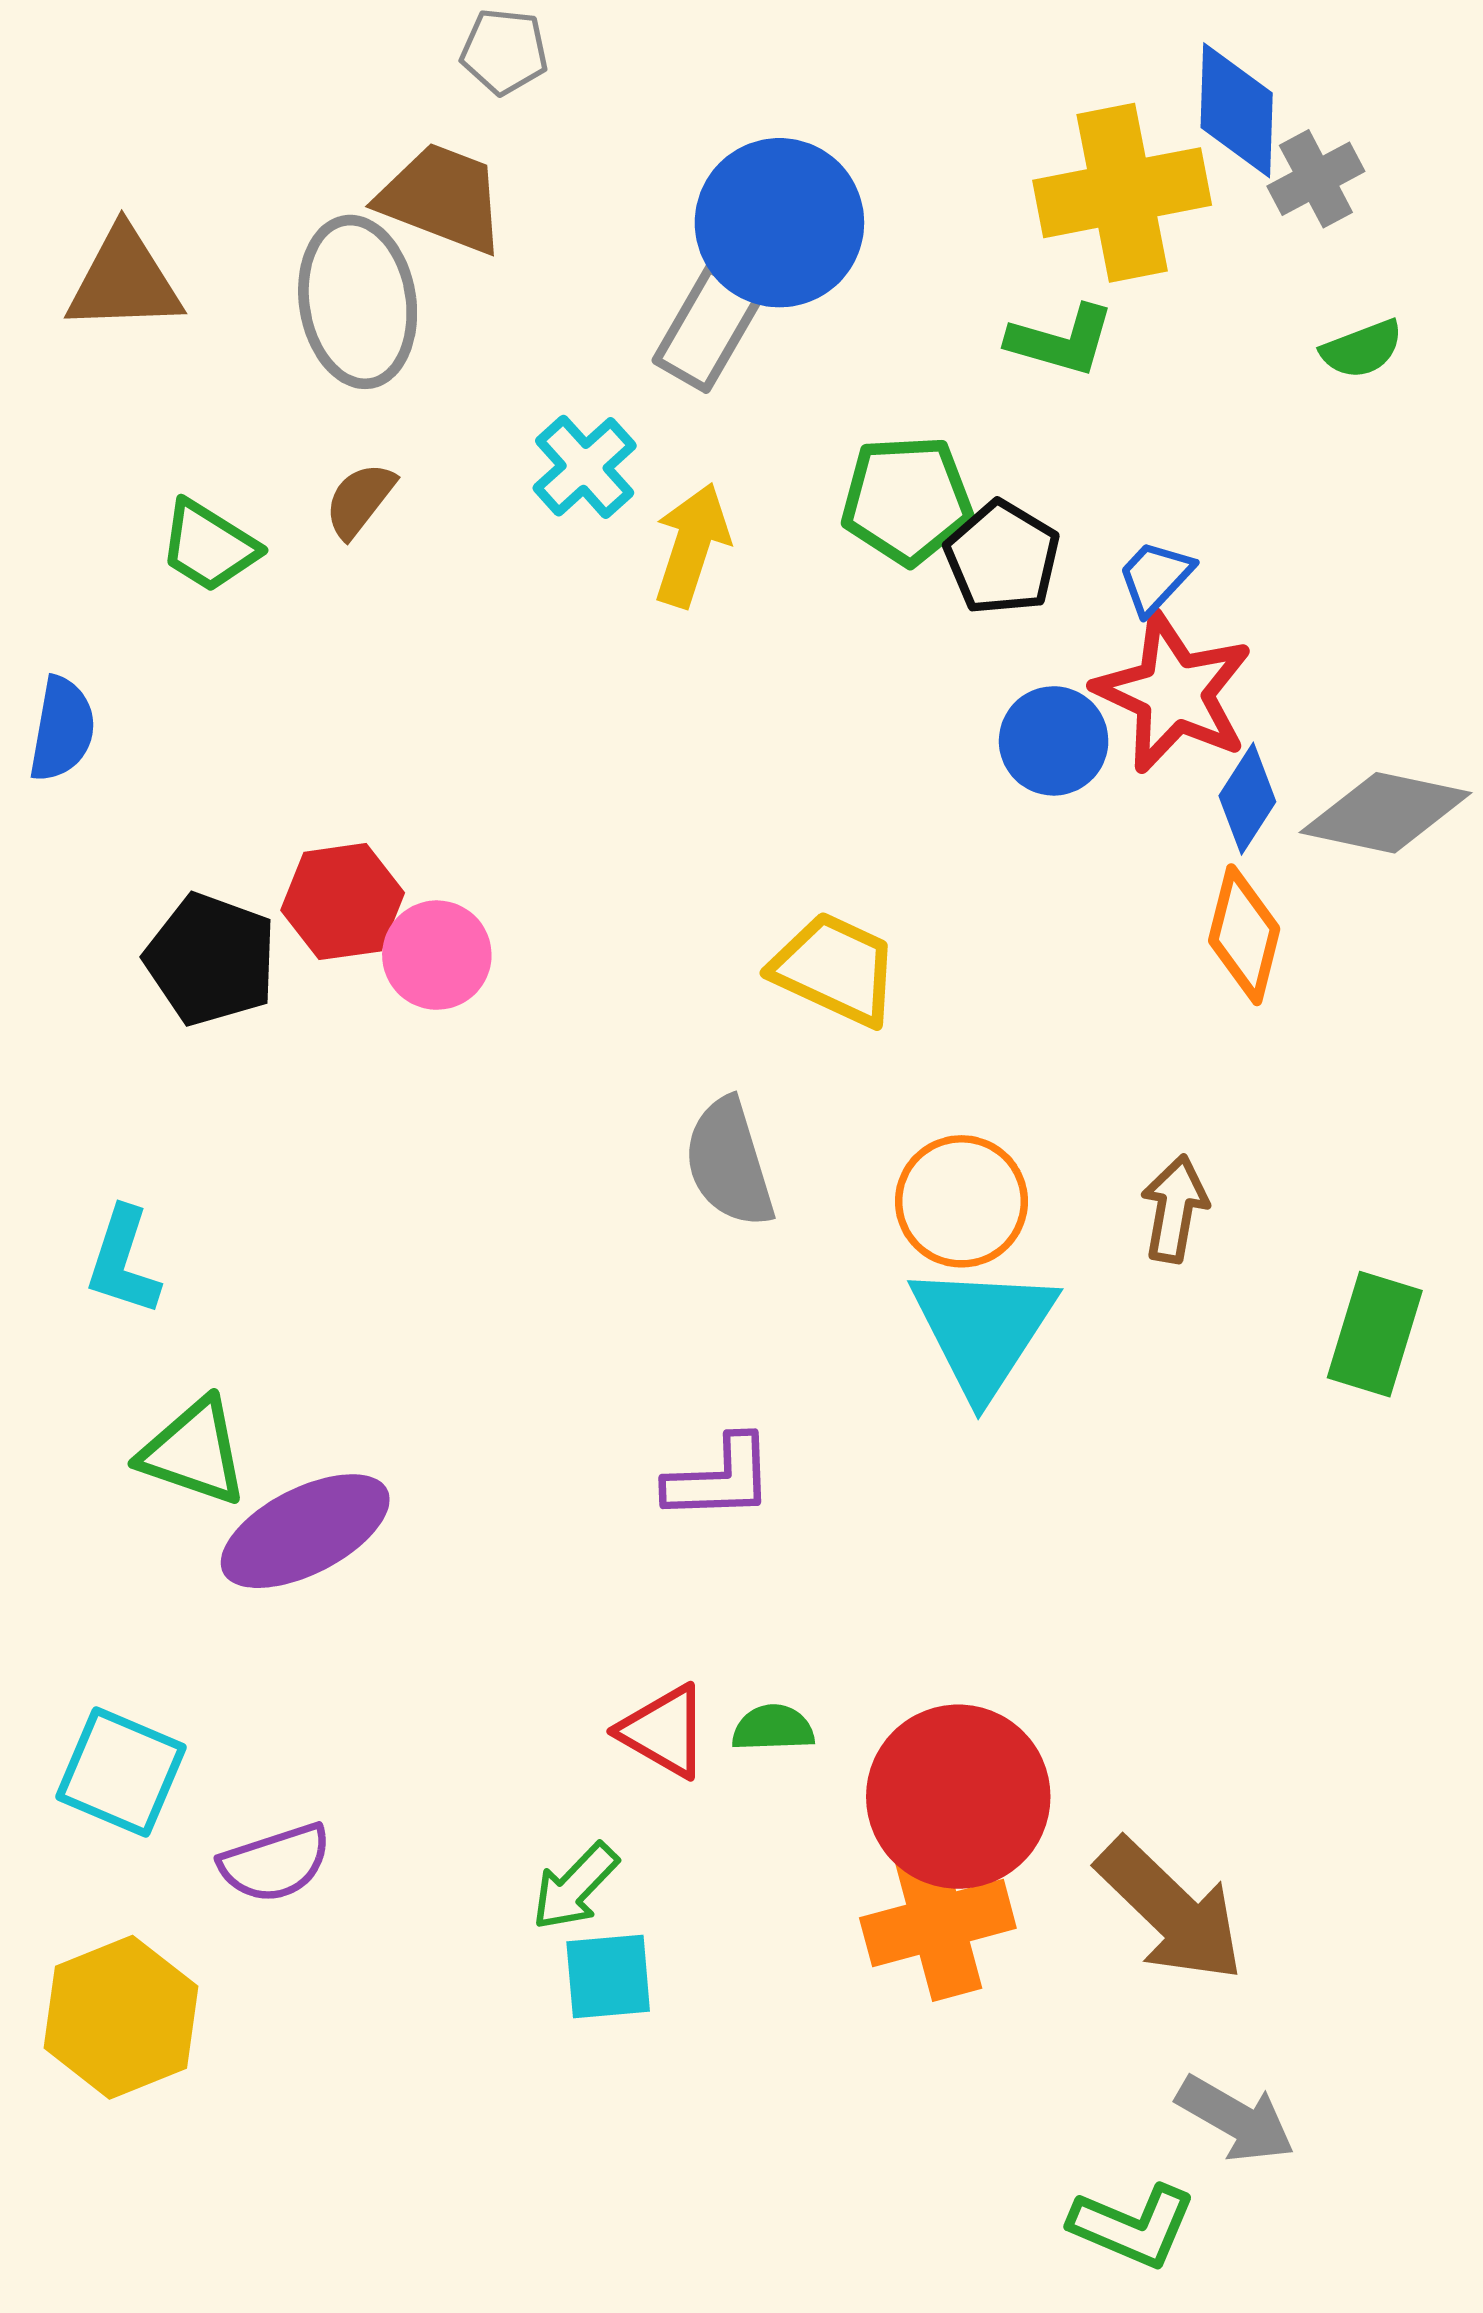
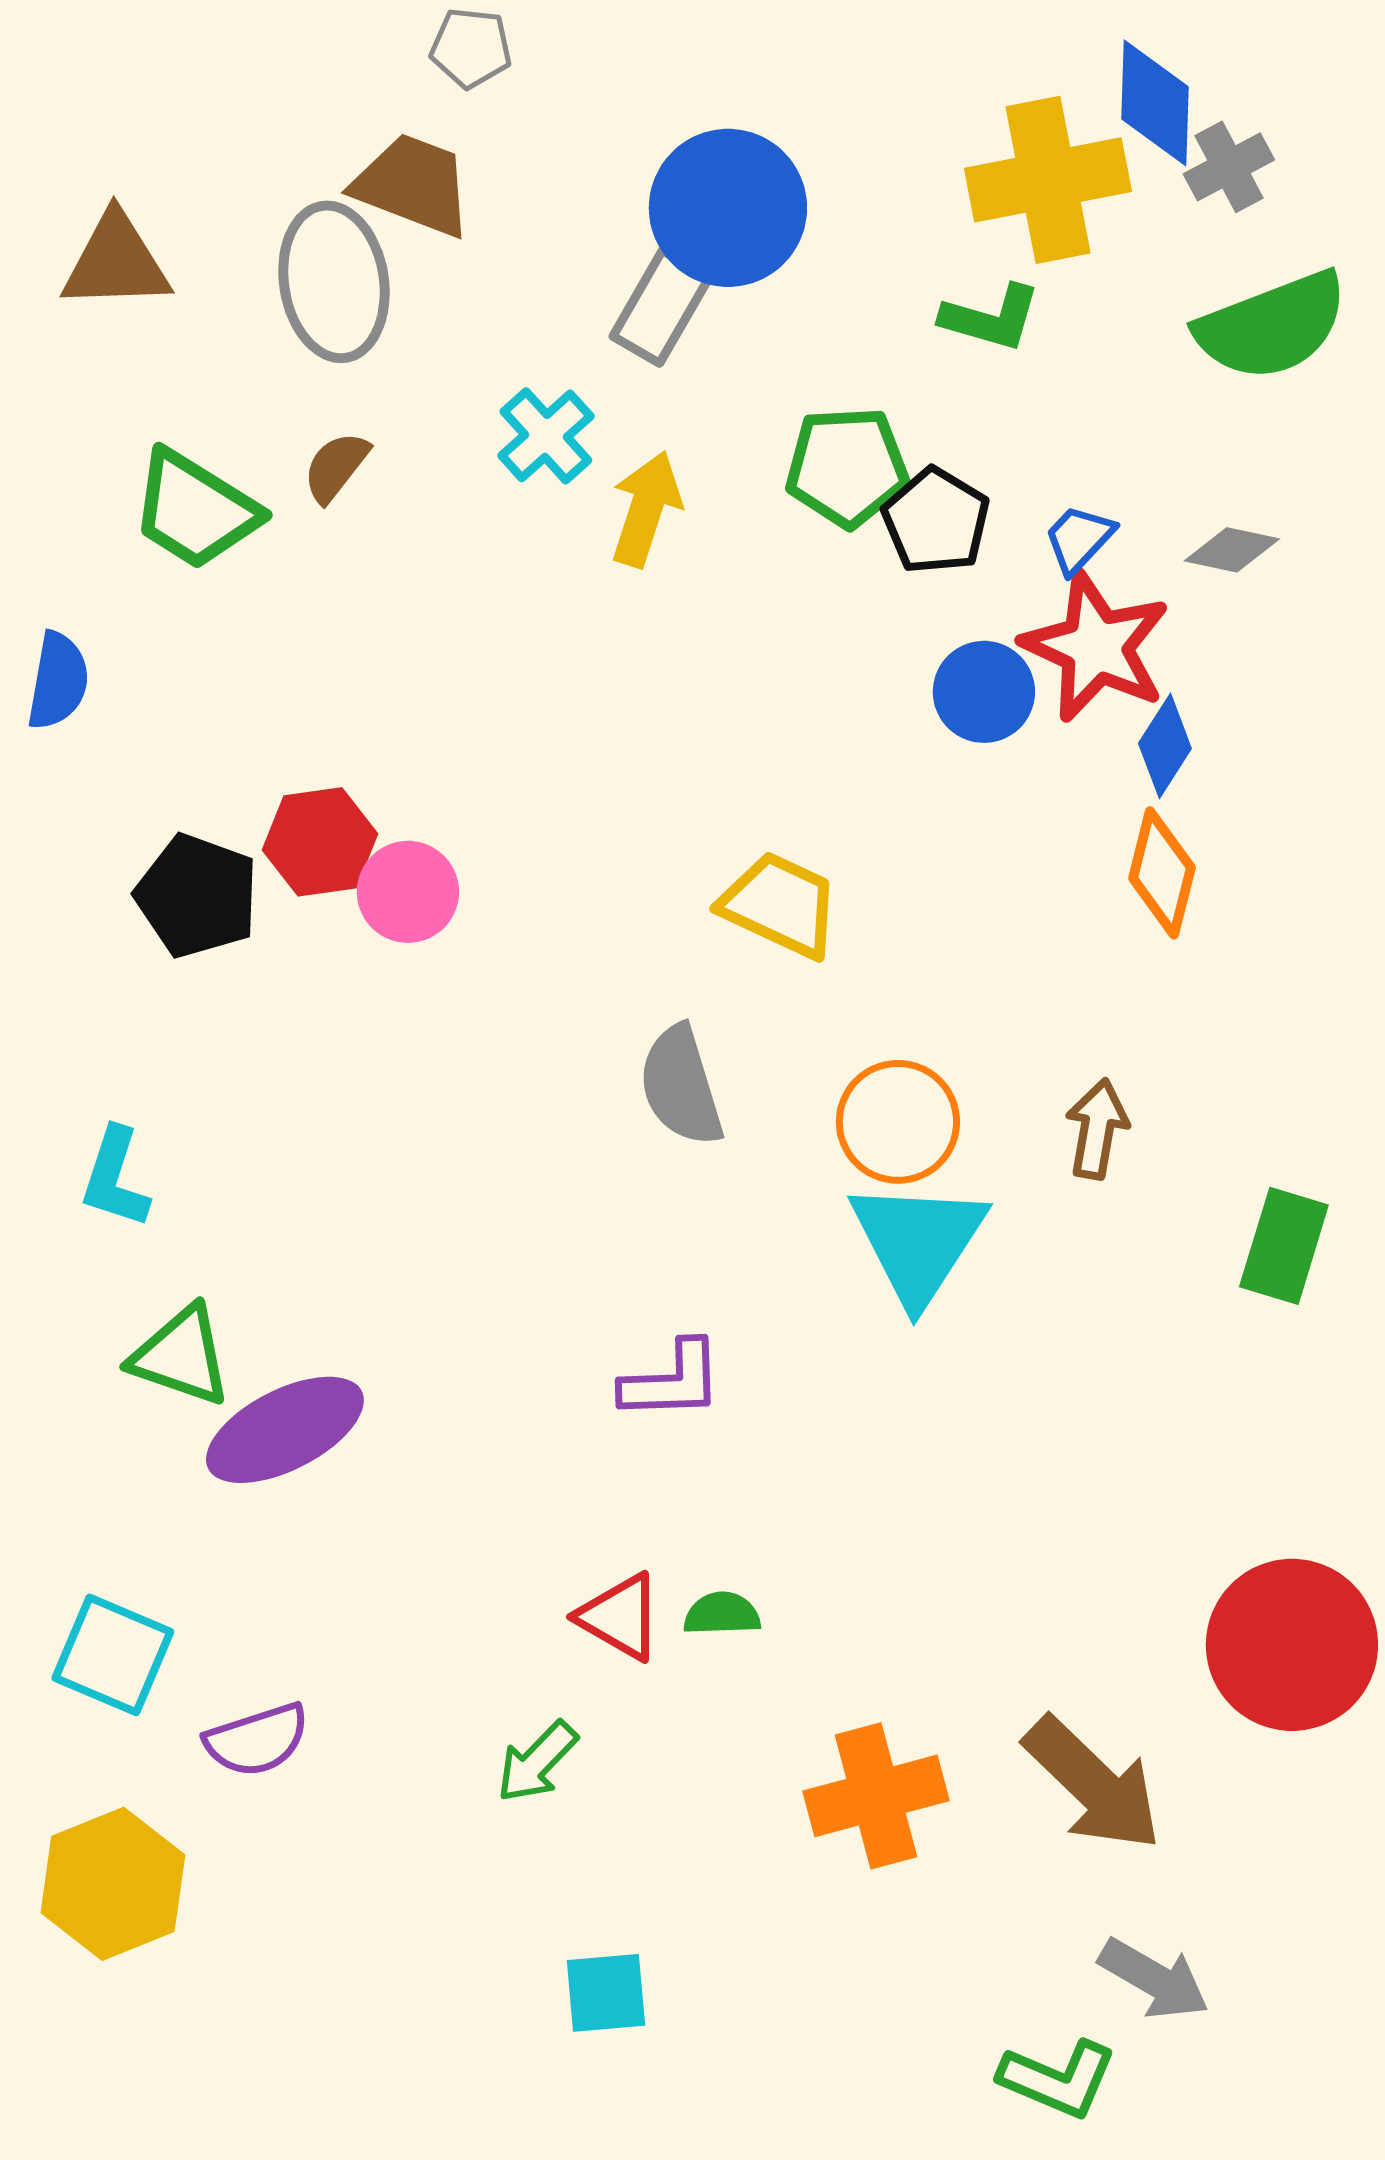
green semicircle: (1362, 349) -> (1272, 326), size x2.0
green trapezoid: (209, 546) -> (195, 510), size x1.4
gray diamond: (1385, 813) -> (1232, 550), moved, size x0.6
red circle: (958, 1797) -> (1292, 1645), moved
cyan square: (608, 1977) -> (606, 1993), moved

